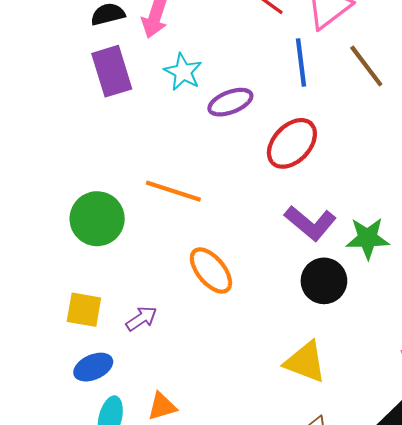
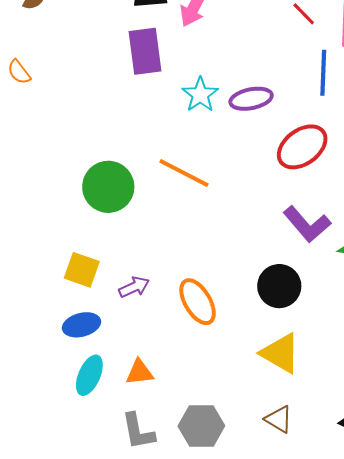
cyan star: (183, 72) -> (200, 95), moved
orange ellipse: (211, 270) -> (198, 302), moved
black circle: (324, 281) -> (279, 286), moved

